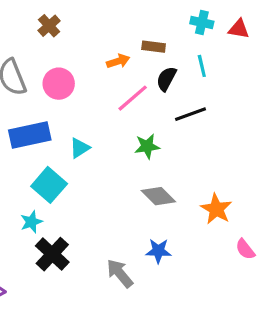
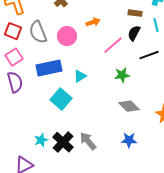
brown rectangle: (154, 47) -> (135, 13), moved
orange arrow: (118, 61) -> (93, 22), moved
cyan star: (31, 222) -> (41, 140), moved
gray arrow: (120, 273) -> (88, 141), moved

